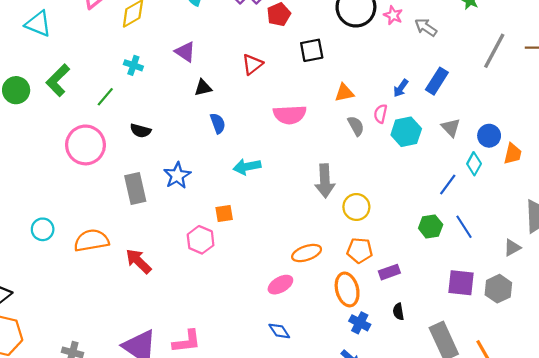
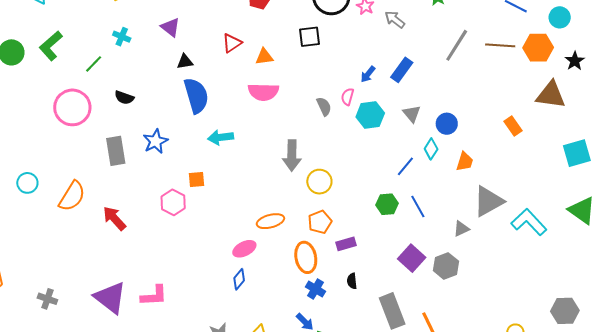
black square: (312, 50) -> (310, 37), moved
orange triangle: (344, 93) -> (264, 57), moved
blue semicircle: (218, 123) -> (196, 96), size x1.8
orange trapezoid: (513, 154) -> (465, 162), moved
orange semicircle: (91, 240) -> (72, 196), turned 128
orange pentagon: (360, 250) -> (320, 222), turned -30
purple square: (461, 283) -> (412, 258), turned 32
blue diamond: (279, 331) -> (239, 279), moved, turned 70

